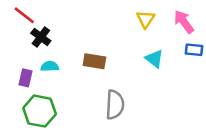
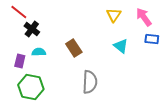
brown rectangle: (94, 61) -> (74, 48), turned 48

